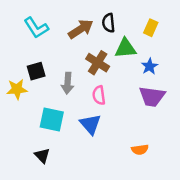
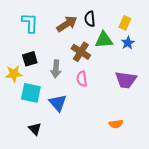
cyan L-shape: (36, 28) -> (30, 23), turned -145
blue star: (150, 66) -> (128, 43), moved
cyan square: (52, 119) -> (31, 93), moved
blue triangle: (90, 124) -> (58, 103), moved

